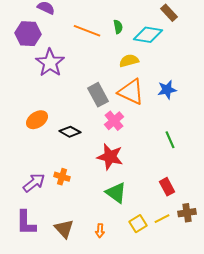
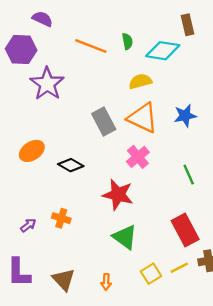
brown rectangle: (169, 13) -> (187, 25), turned 30
pink cross: (114, 121) -> (138, 157), moved
purple arrow: (34, 183) -> (28, 225), size x0.6
red rectangle: (167, 187) -> (185, 230), size x1.5

